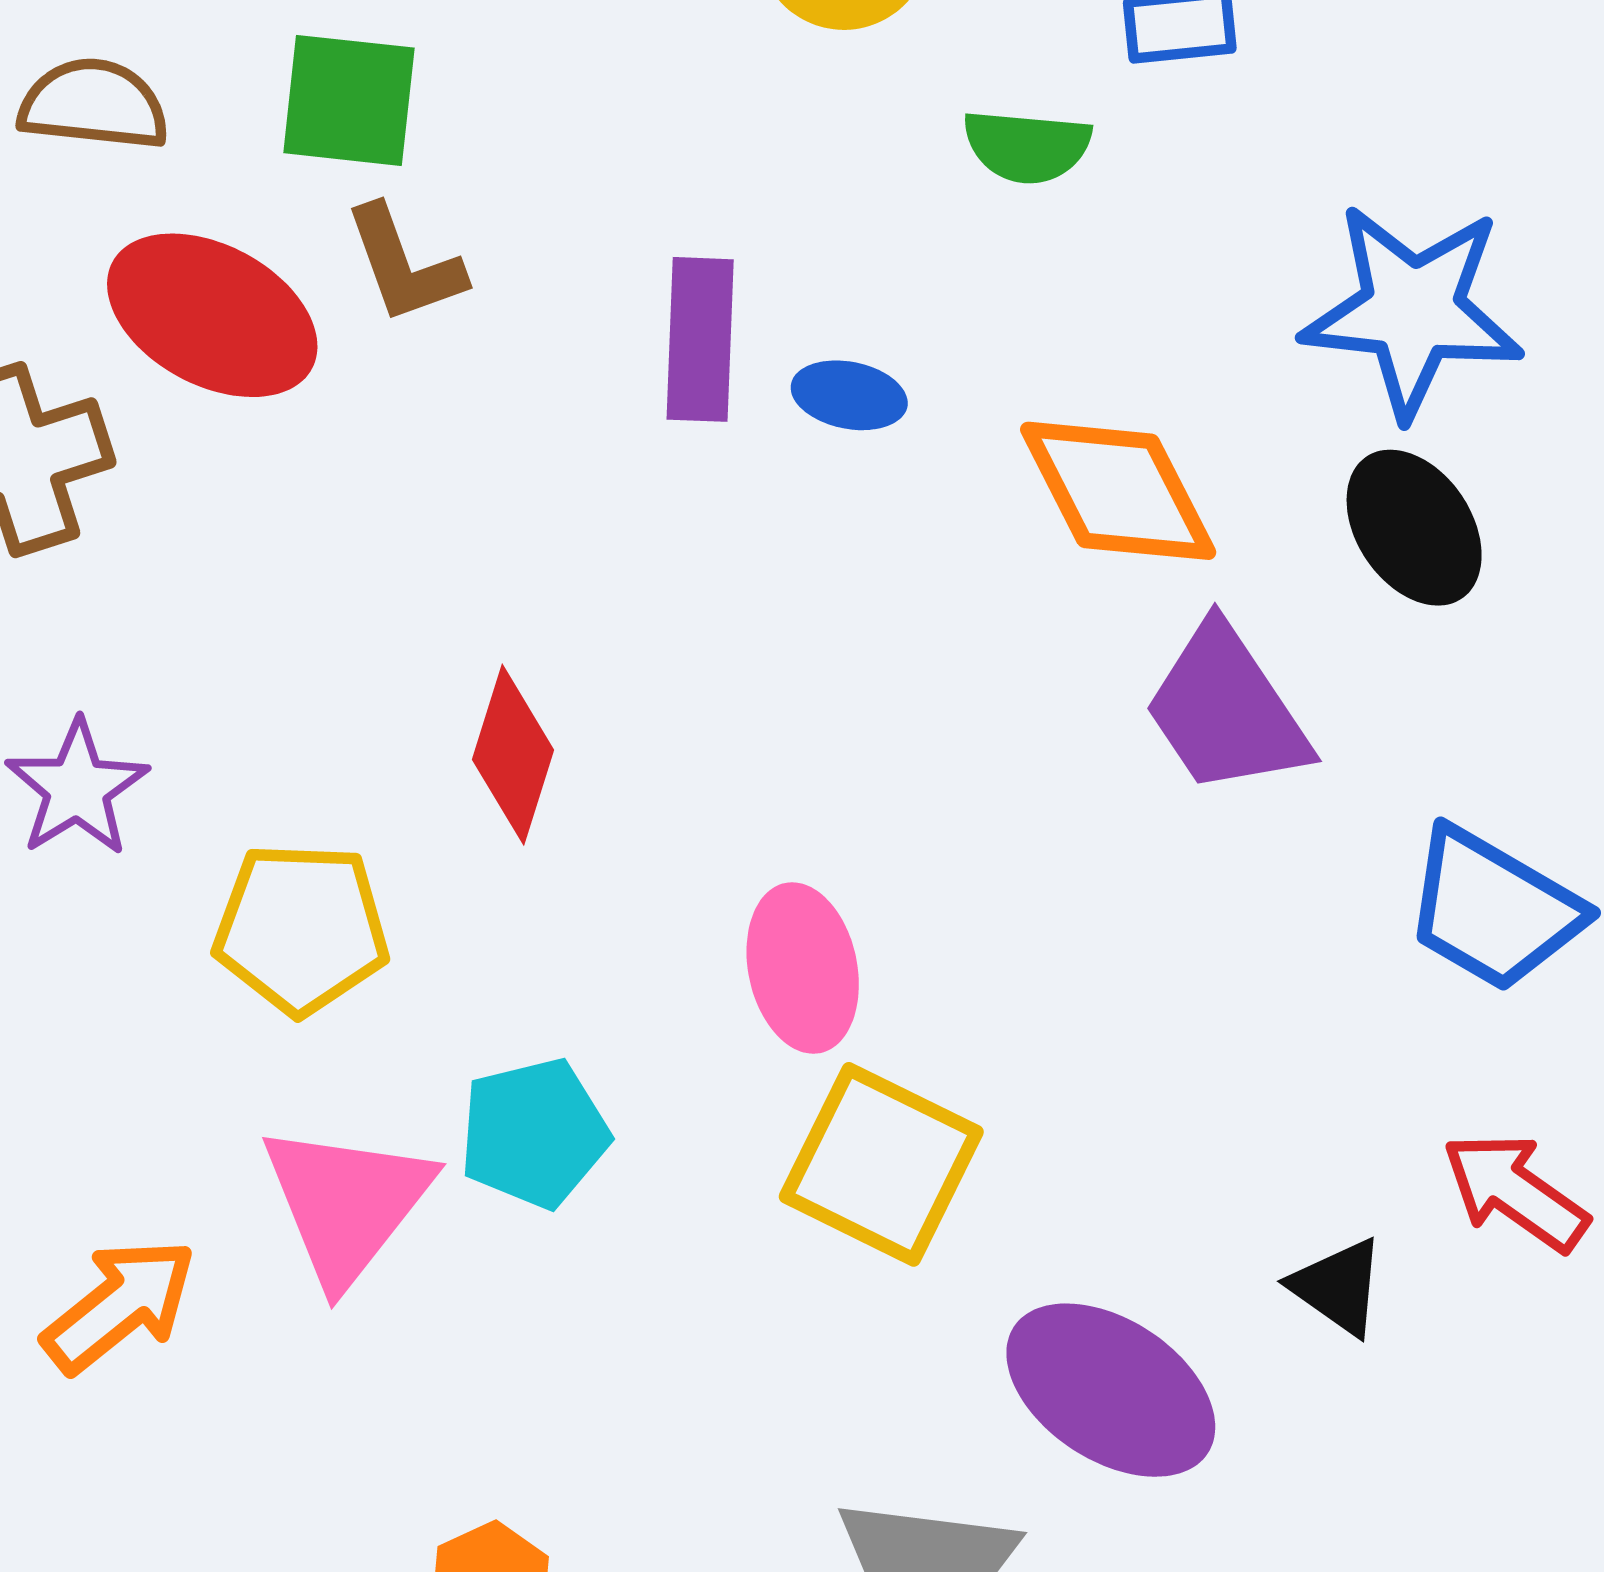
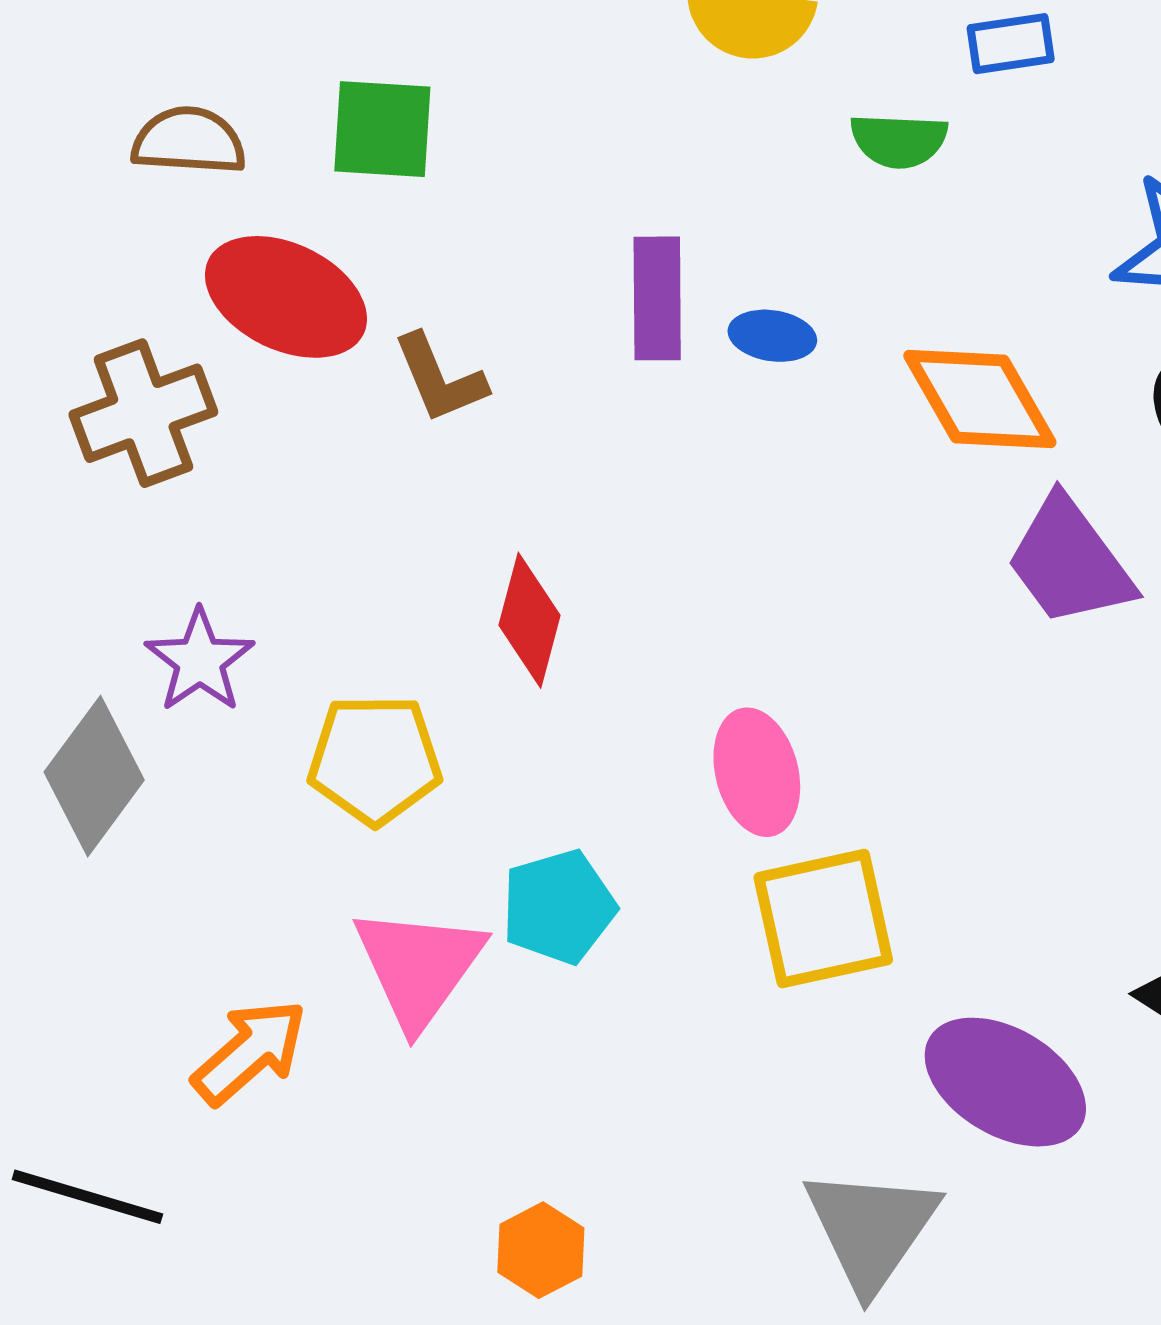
brown L-shape: (404, 265) -> (440, 378), moved
yellow square: (881, 1164) -> (823, 919), turned -36

